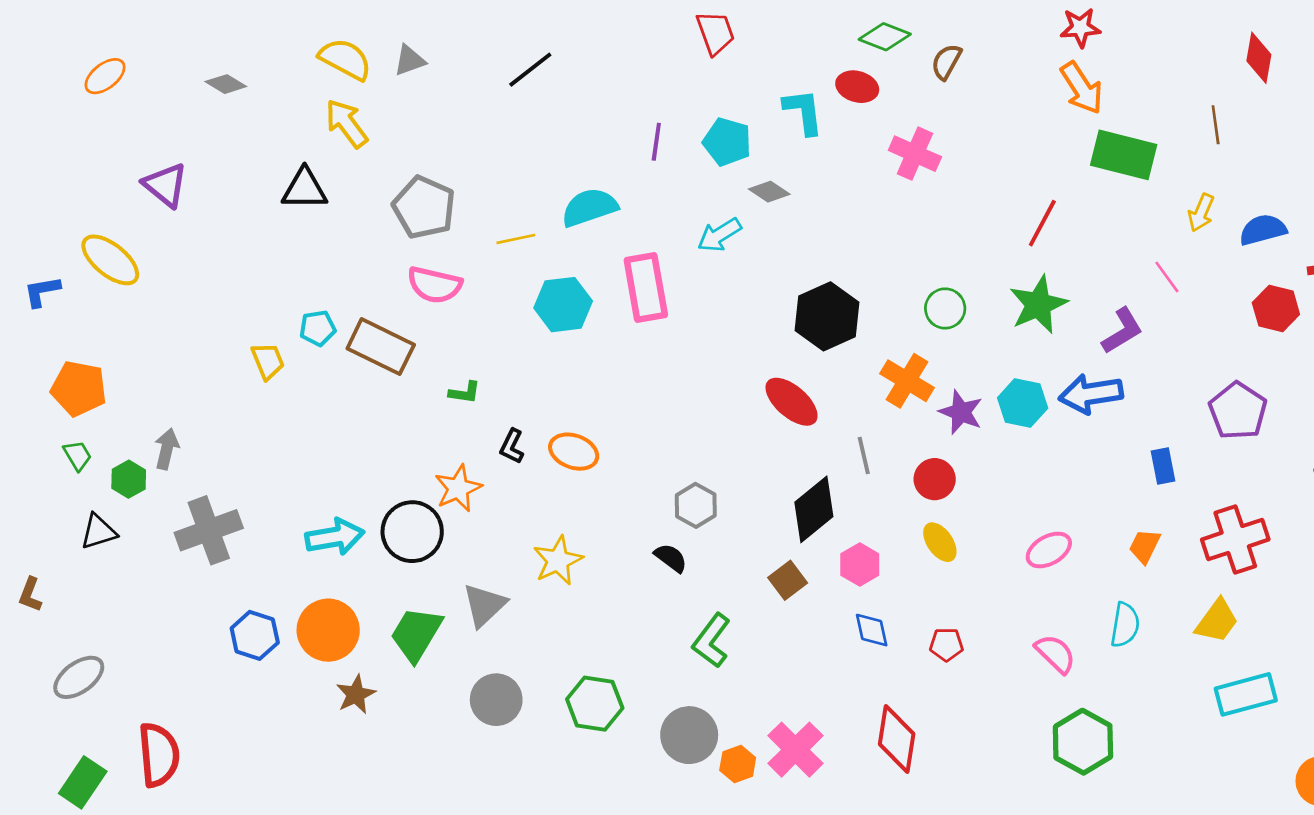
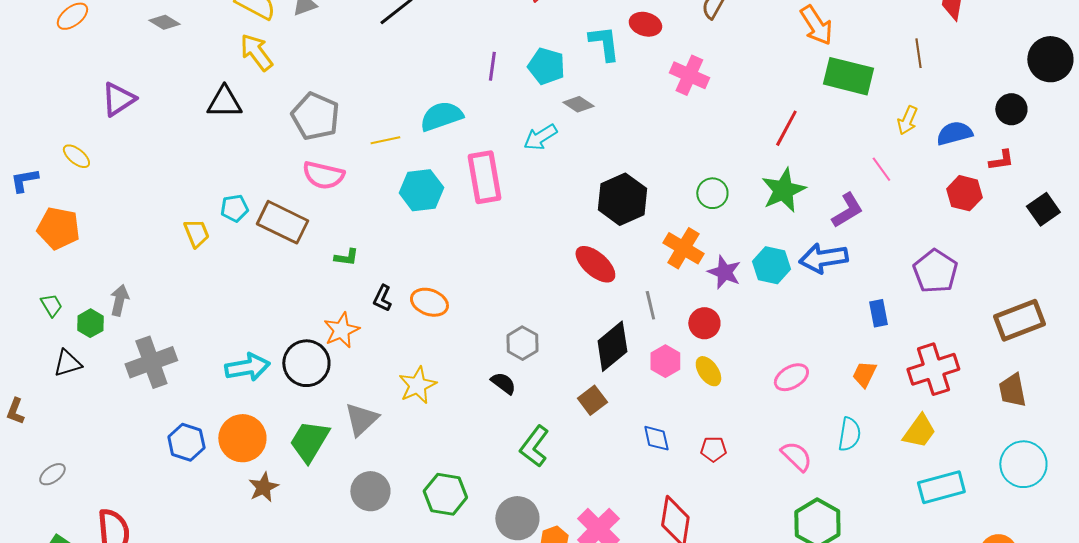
purple triangle: (165, 185) -> (118, 99), turned 48
yellow ellipse: (110, 260) -> (76, 156), size x0.6
orange pentagon: (79, 389) -> (58, 228), moved
pink hexagon: (860, 564) -> (665, 361), moved
gray ellipse: (79, 677) -> (52, 474), size x0.7

